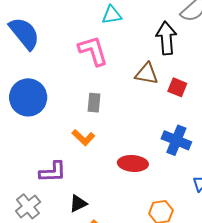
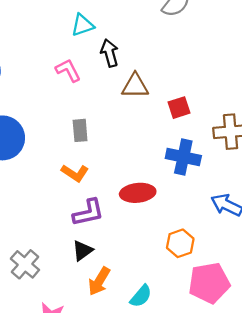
black arrow: (166, 38) -> (110, 53), moved, size x0.7
pink L-shape: (93, 51) -> (68, 70), size x0.7
red square: (177, 87) -> (179, 108), moved, turned -30
purple L-shape: (53, 172) -> (88, 213), moved

